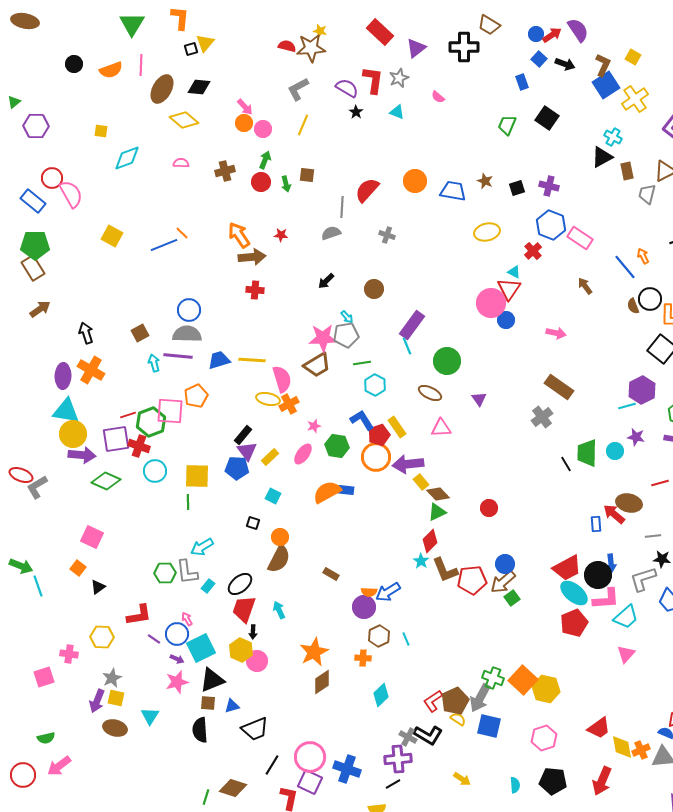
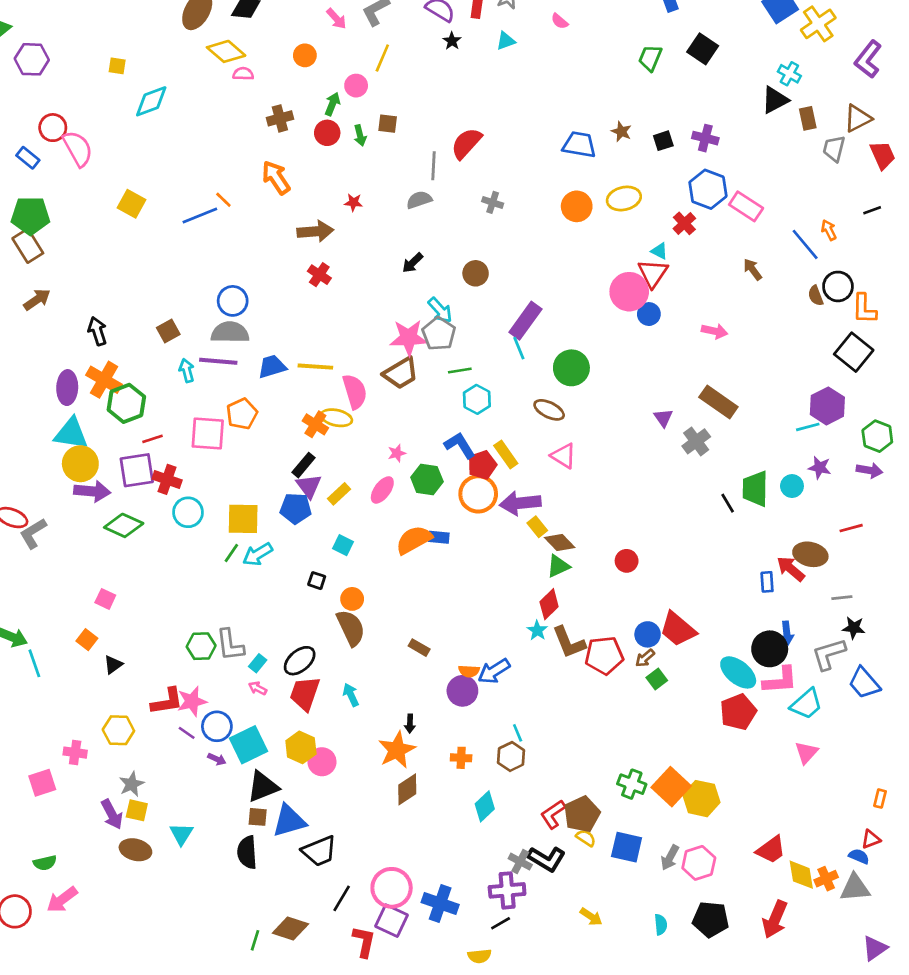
pink arrow: (245, 107) -> (336, 19), moved
cyan triangle: (397, 112) -> (506, 41), turned -42
pink circle: (263, 129) -> (356, 86), moved
pink semicircle: (181, 163) -> (243, 74), moved
orange circle: (415, 181) -> (577, 206), moved
blue rectangle: (33, 201) -> (28, 158), size x0.7
orange arrow: (239, 235) -> (276, 177), moved
red cross: (255, 290) -> (319, 275), turned 30
cyan arrow: (347, 317) -> (440, 310), size x1.5
gray pentagon: (346, 335) -> (439, 334), turned -30
purple triangle: (479, 399) -> (663, 418), moved
orange cross: (289, 404) -> (315, 424), moved, turned -30
green hexagon: (151, 422) -> (126, 403), moved
pink triangle: (441, 428) -> (564, 456), turned 35
green line: (188, 502) -> (231, 553), turned 35
pink square: (92, 537) -> (105, 599), size x0.7
cyan arrow: (202, 547) -> (258, 554), moved
brown semicircle: (279, 559) -> (351, 628), turned -52
red trapezoid: (567, 568) -> (678, 629), moved, turned 68
brown arrow: (503, 582) -> (645, 658), size x0.6
pink arrow: (187, 619) -> (258, 688), moved, turned -32
black arrow: (253, 632) -> (410, 724), moved
brown hexagon: (379, 636) -> (511, 757), moved
pink star: (177, 682) -> (192, 701), moved
gray arrow: (480, 698) -> (670, 858), moved, size x0.7
purple arrow: (97, 701) -> (112, 814), turned -50
blue triangle: (232, 706) -> (289, 821), size x1.8

